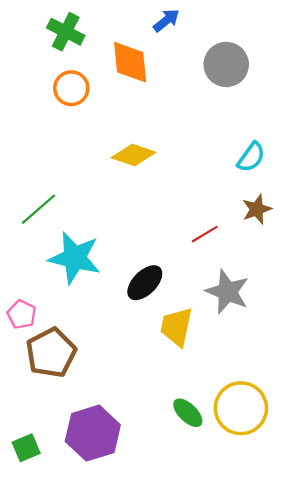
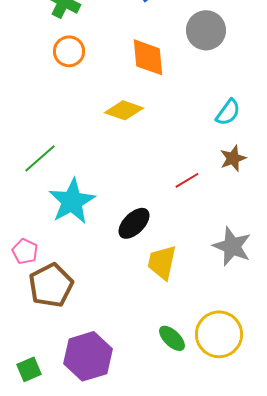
orange diamond: (130, 62) -> (148, 57), moved
cyan star: (75, 258) -> (72, 201), turned 30
gray star: (227, 292) -> (232, 246), moved

